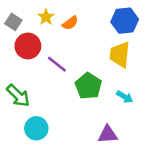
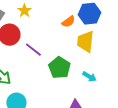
orange semicircle: (70, 23) -> (68, 22), moved

